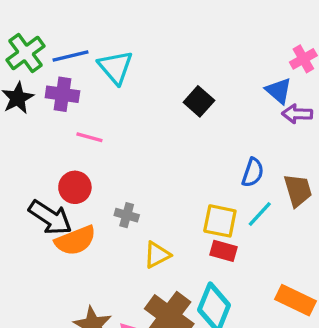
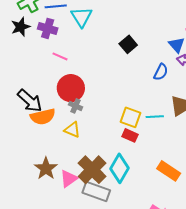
blue semicircle: (253, 172) -> (161, 72), moved
red circle: (75, 187) -> (71, 88), moved, size x1.4
cyan line: (260, 214) -> (155, 117), turned 36
yellow triangle: (157, 255) -> (72, 130), moved, turned 42

